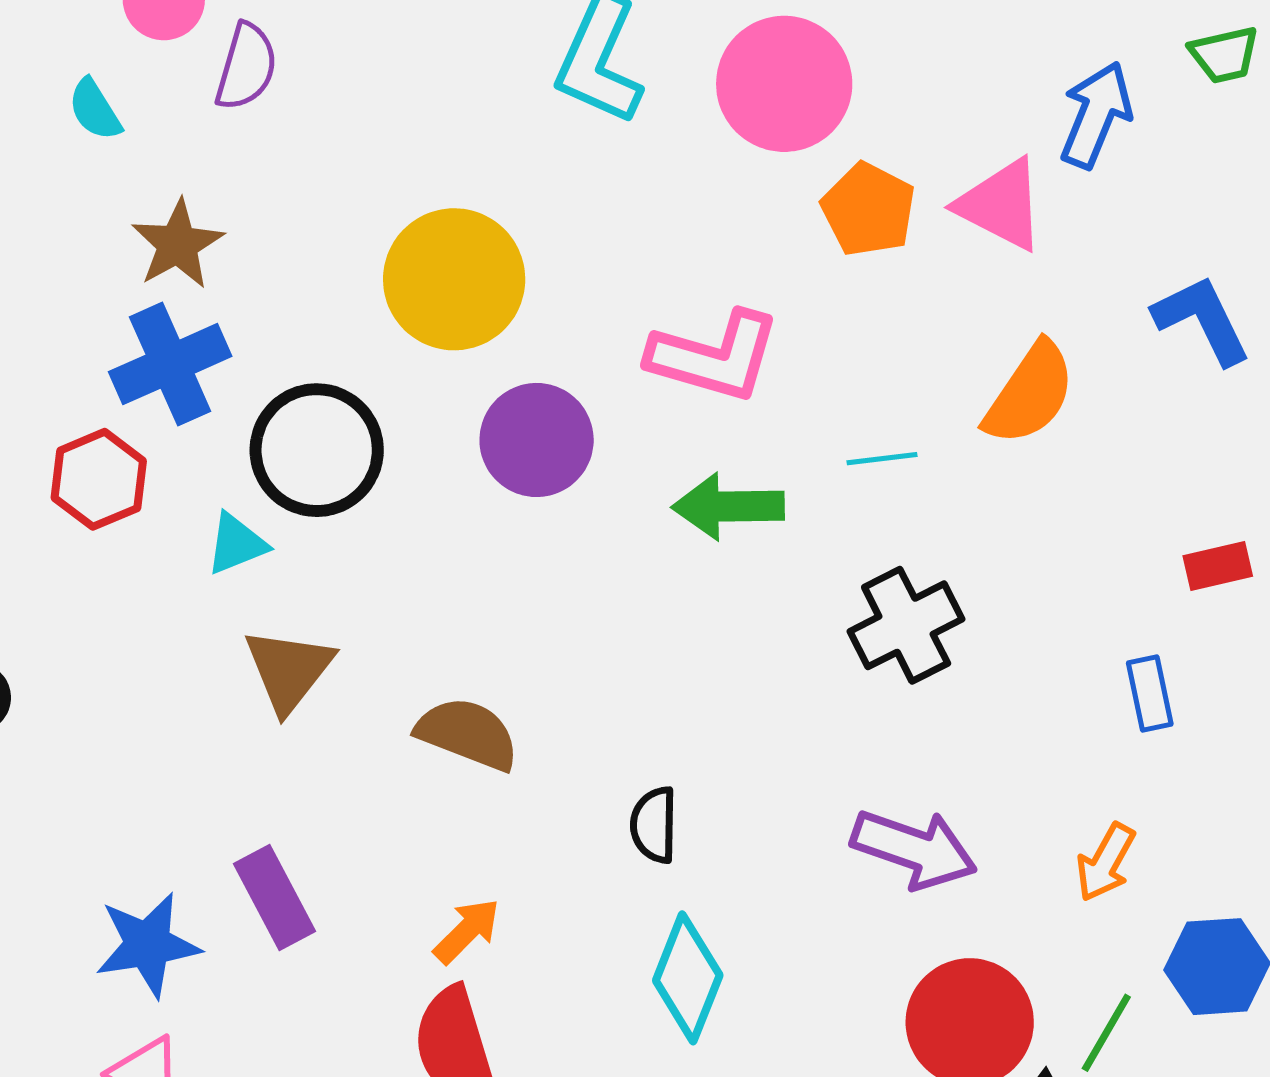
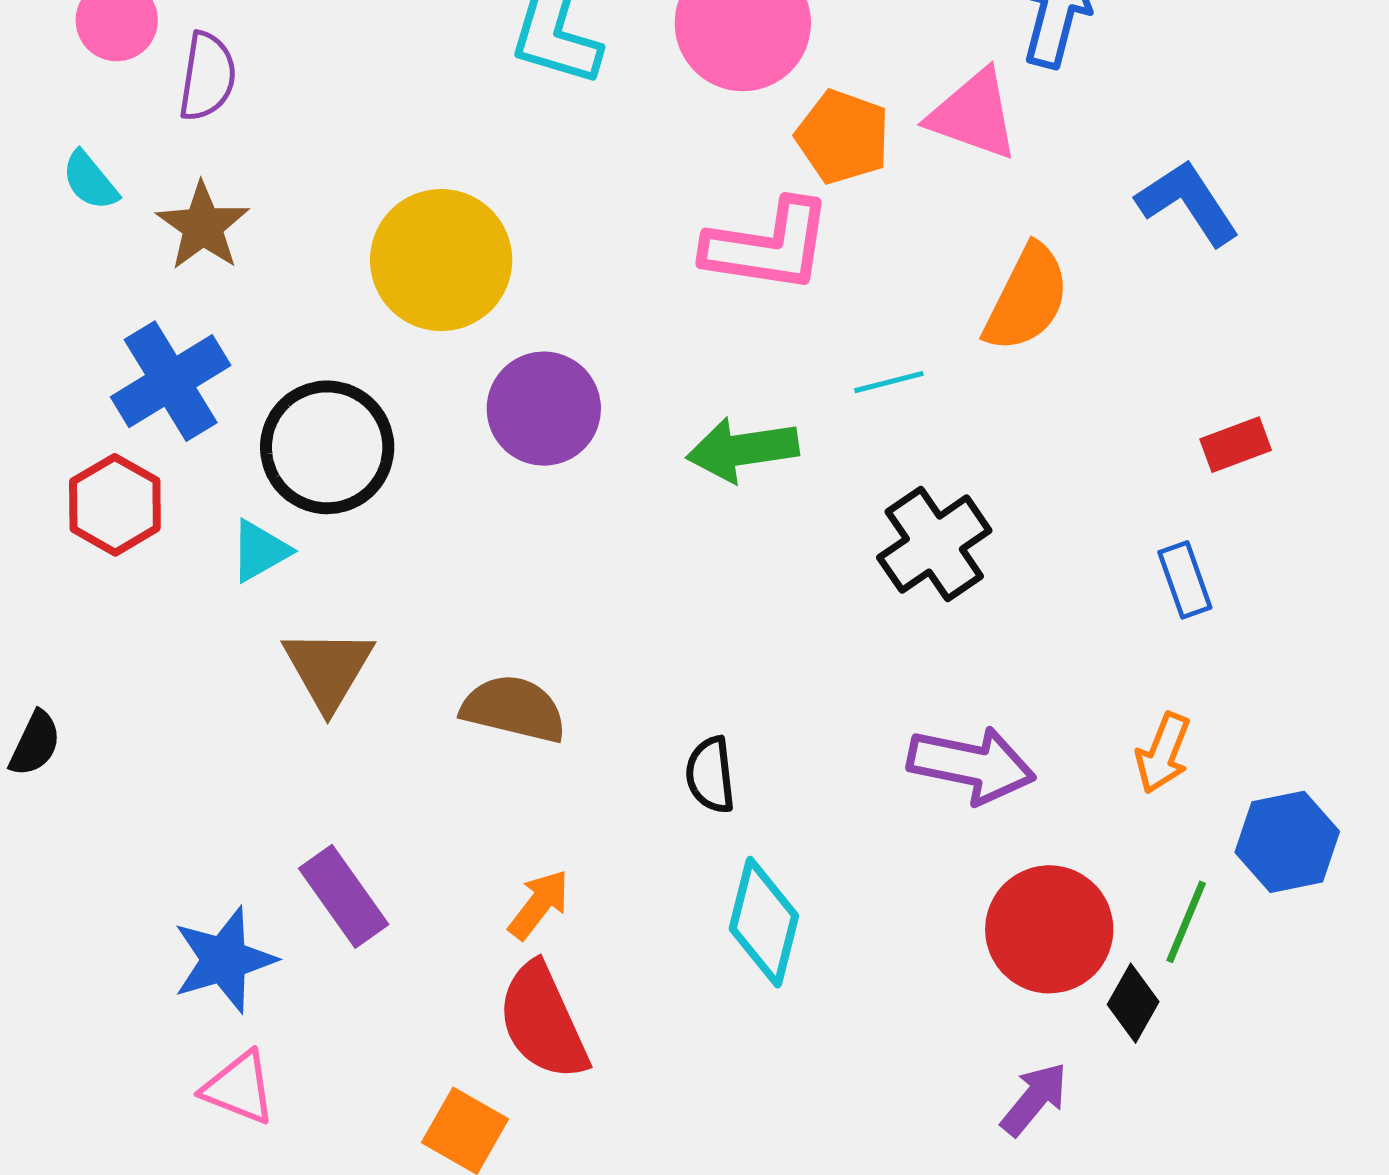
cyan semicircle: (95, 110) -> (90, 181), moved
brown star: (178, 244) -> (203, 226), moved
pink L-shape: (714, 356) -> (768, 246), moved

